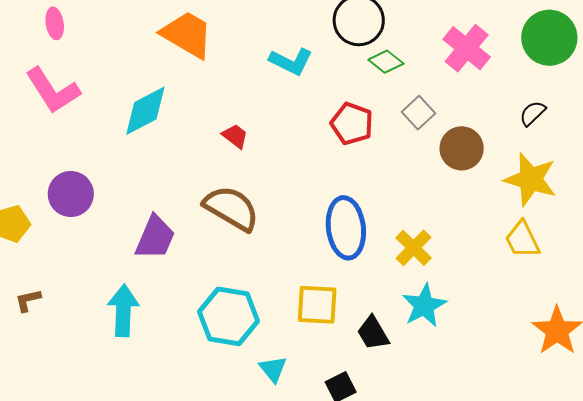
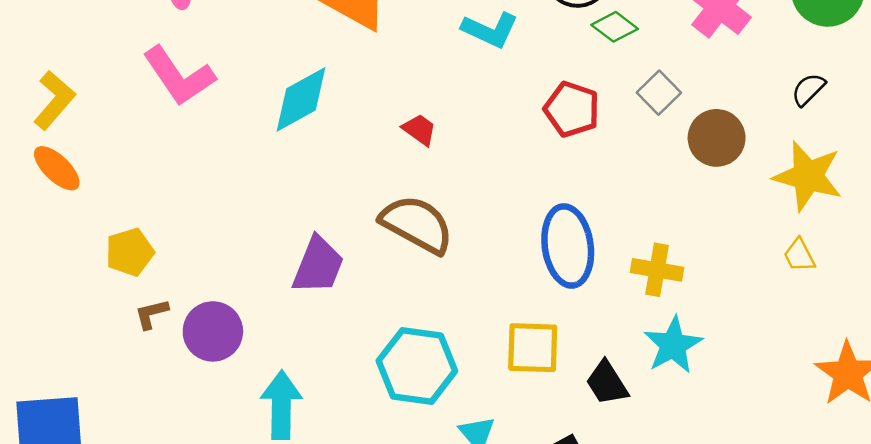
purple circle: (71, 194) -> (213, 331), moved
yellow trapezoid: (522, 240) -> (799, 255), size x0.7
yellow cross: (414, 248) -> (657, 270), turned -33
brown L-shape: (28, 300) -> (152, 314), moved
cyan arrow: (123, 310) -> (281, 405), moved

